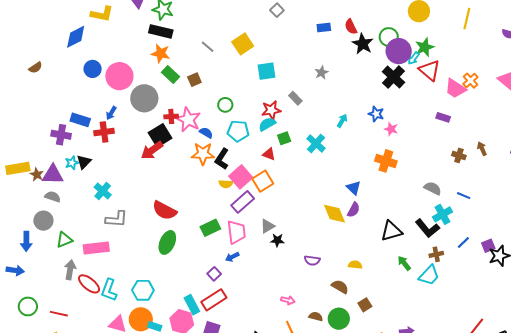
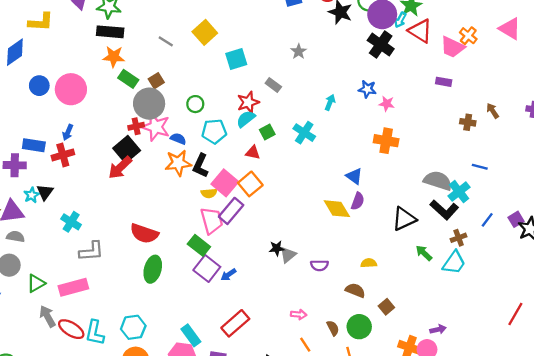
gray circle: (144, 98) -> (149, 104), moved
gray semicircle: (433, 188) -> (438, 181), moved, size x1.4
gray triangle: (267, 226) -> (288, 255), moved
green rectangle: (210, 228) -> (199, 245), turned 72
pink trapezoid: (236, 232) -> (212, 221), moved
gray arrow: (70, 270) -> (47, 316), turned -30
purple square: (214, 274) -> (207, 269), moved, size x1.6
red rectangle: (214, 300) -> (235, 323), moved
brown semicircle: (316, 316) -> (333, 328), turned 56

